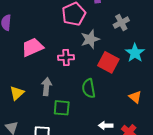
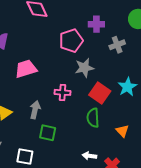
gray cross: (121, 23) -> (117, 45), moved
pink cross: (66, 57) -> (62, 92), moved
green semicircle: (89, 88) -> (93, 118), moved

